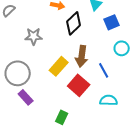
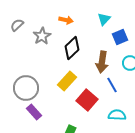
black diamond: (74, 23) -> (72, 48), moved
gray star: (34, 36) -> (42, 36), moved, turned -30
brown arrow: (82, 56) -> (102, 62), moved

